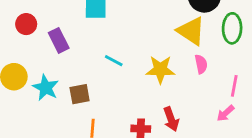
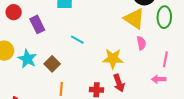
yellow star: (160, 70) -> (113, 59), moved
brown square: (80, 94) -> (52, 64), turned -35
pink arrow: (225, 113) -> (159, 79), turned 40

